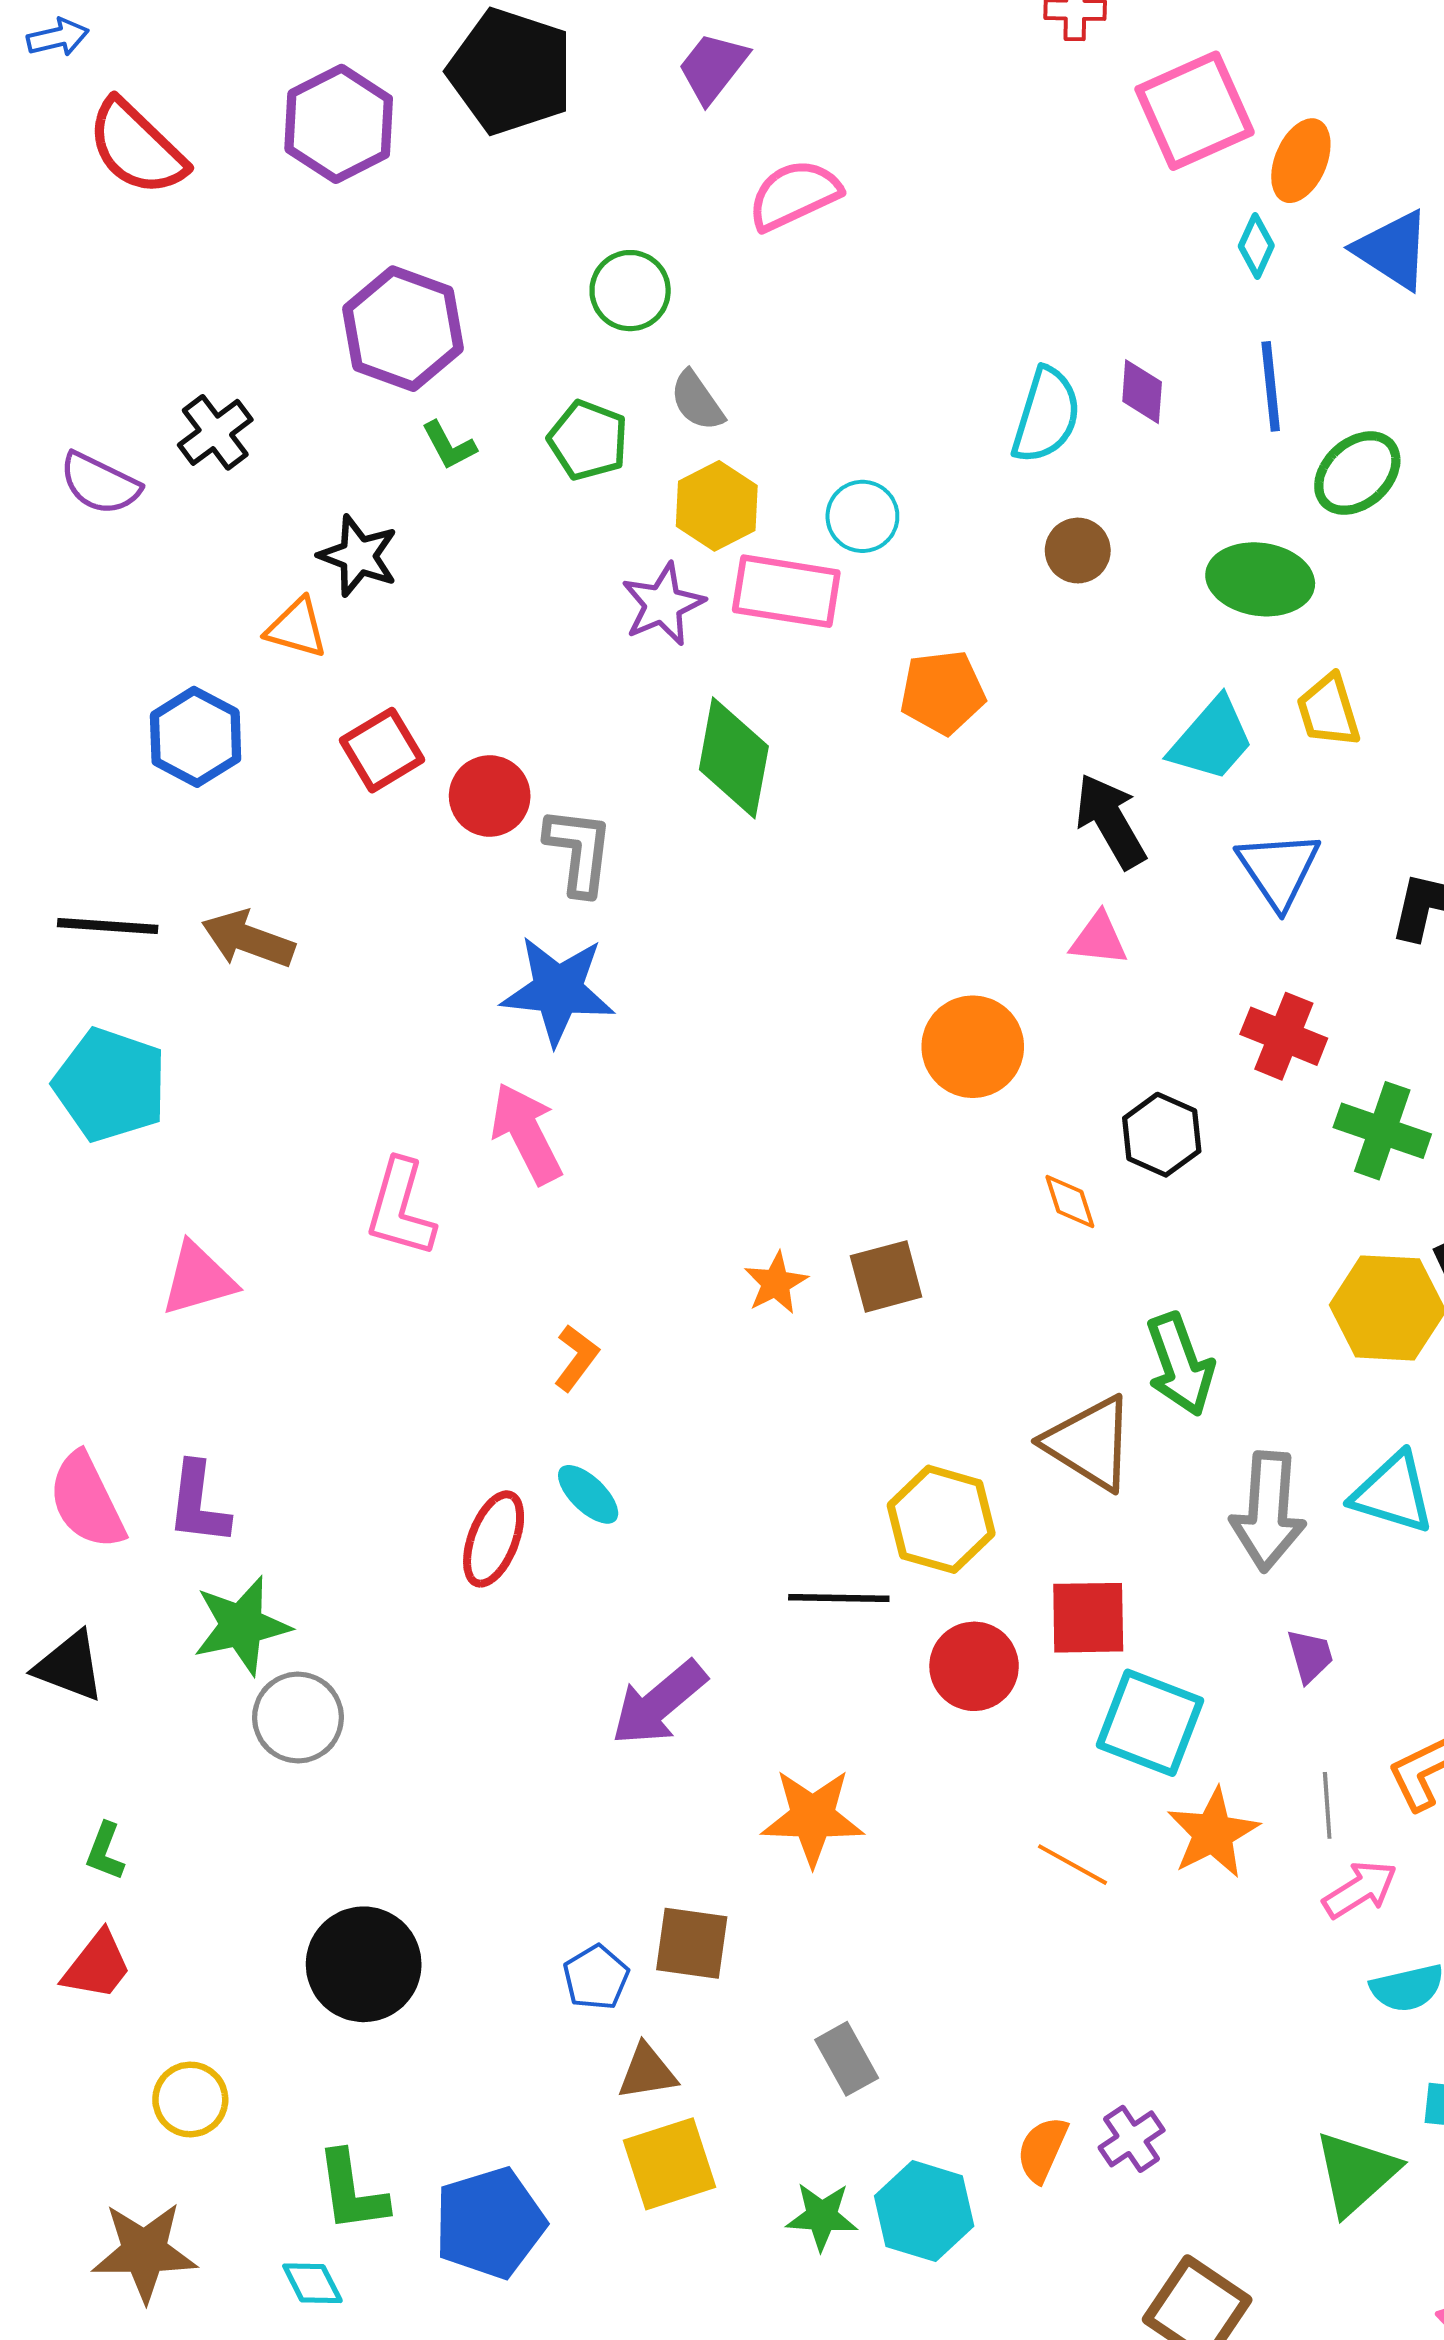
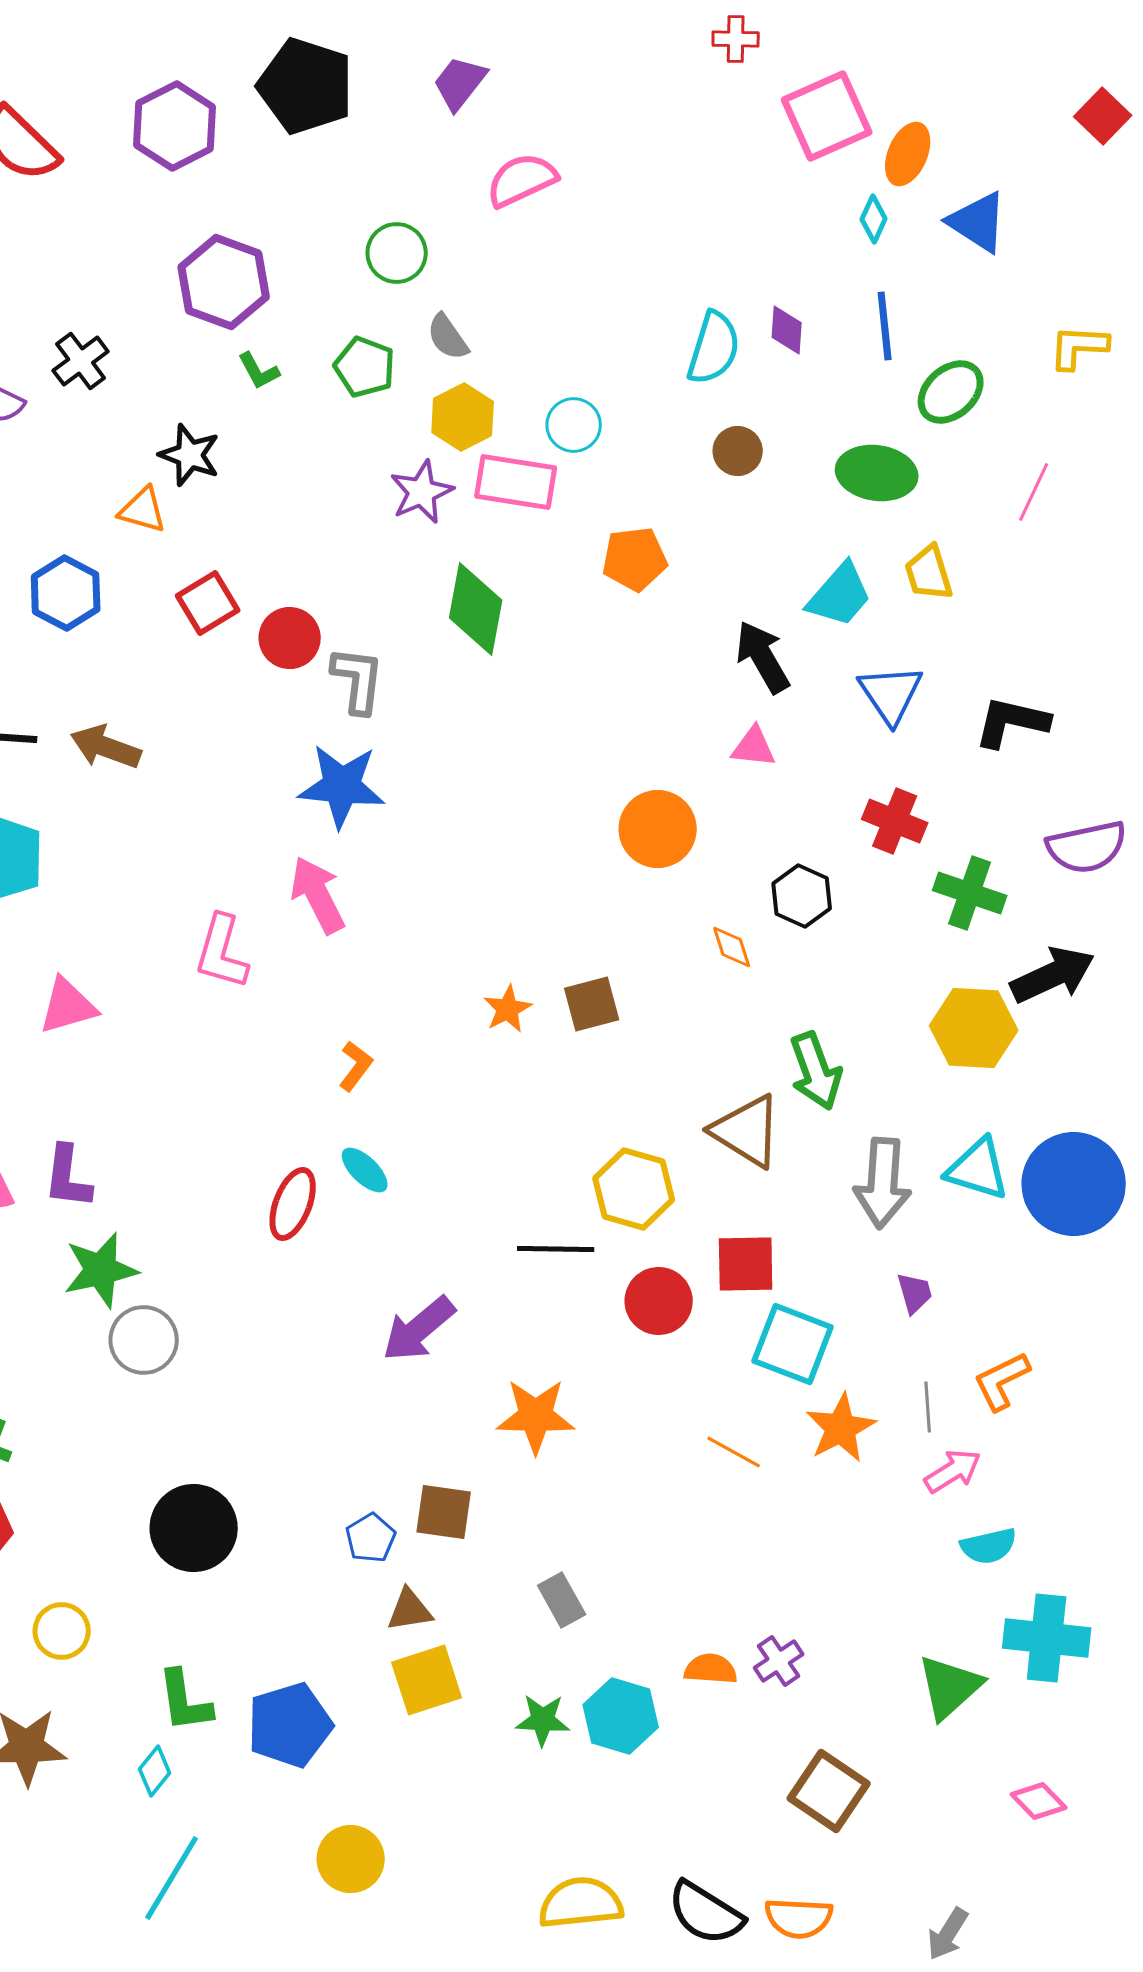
orange semicircle: (1042, 2149) -> (711, 1669), turned 70
cyan diamond: (312, 2283) -> (155, 1771), turned 66

